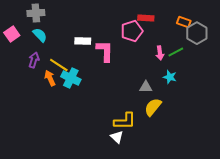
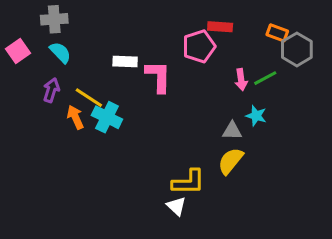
gray triangle: (146, 87) -> (232, 131), moved

